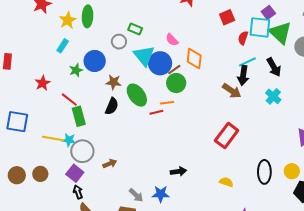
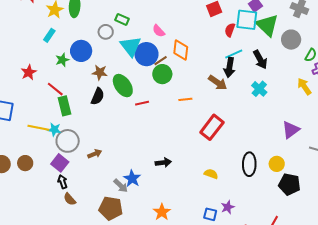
orange line: (167, 103) -> (185, 99), moved
blue star: (161, 194) -> (132, 178), moved, turned 30

